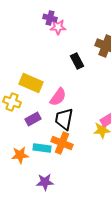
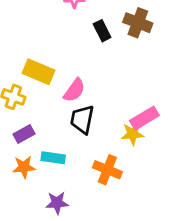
black rectangle: (77, 61) -> (102, 31), moved
purple rectangle: (33, 119) -> (24, 134), moved
orange cross: (62, 143) -> (107, 170), moved

